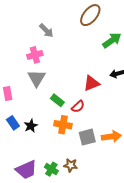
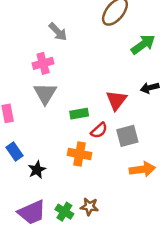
red triangle: (91, 83) -> (116, 100), turned -30
green rectangle: (57, 100) -> (79, 114), moved, turned -48
black star: (31, 126) -> (37, 170), moved
gray square: (87, 137) -> (127, 136), moved

